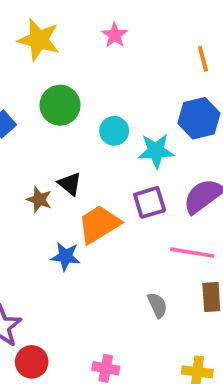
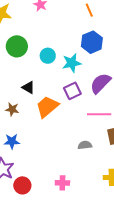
brown star: (39, 200) -> (12, 109), moved
blue star: (66, 256) -> (12, 141), moved
gray semicircle: (157, 305) -> (85, 145), turned -64

